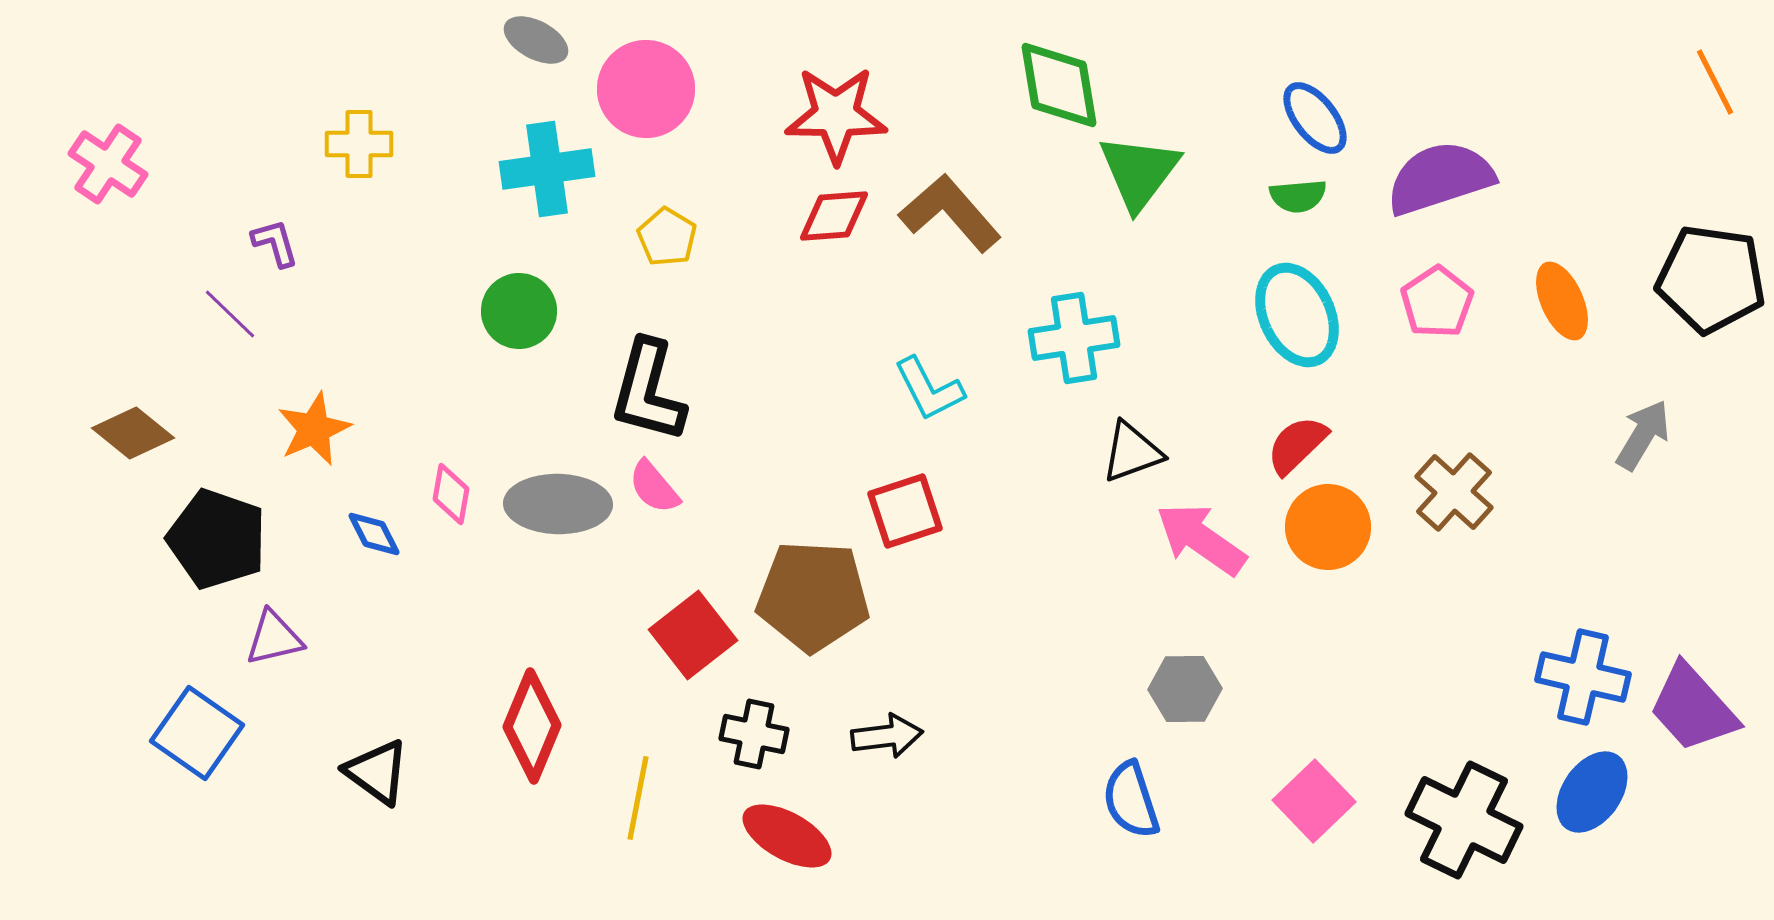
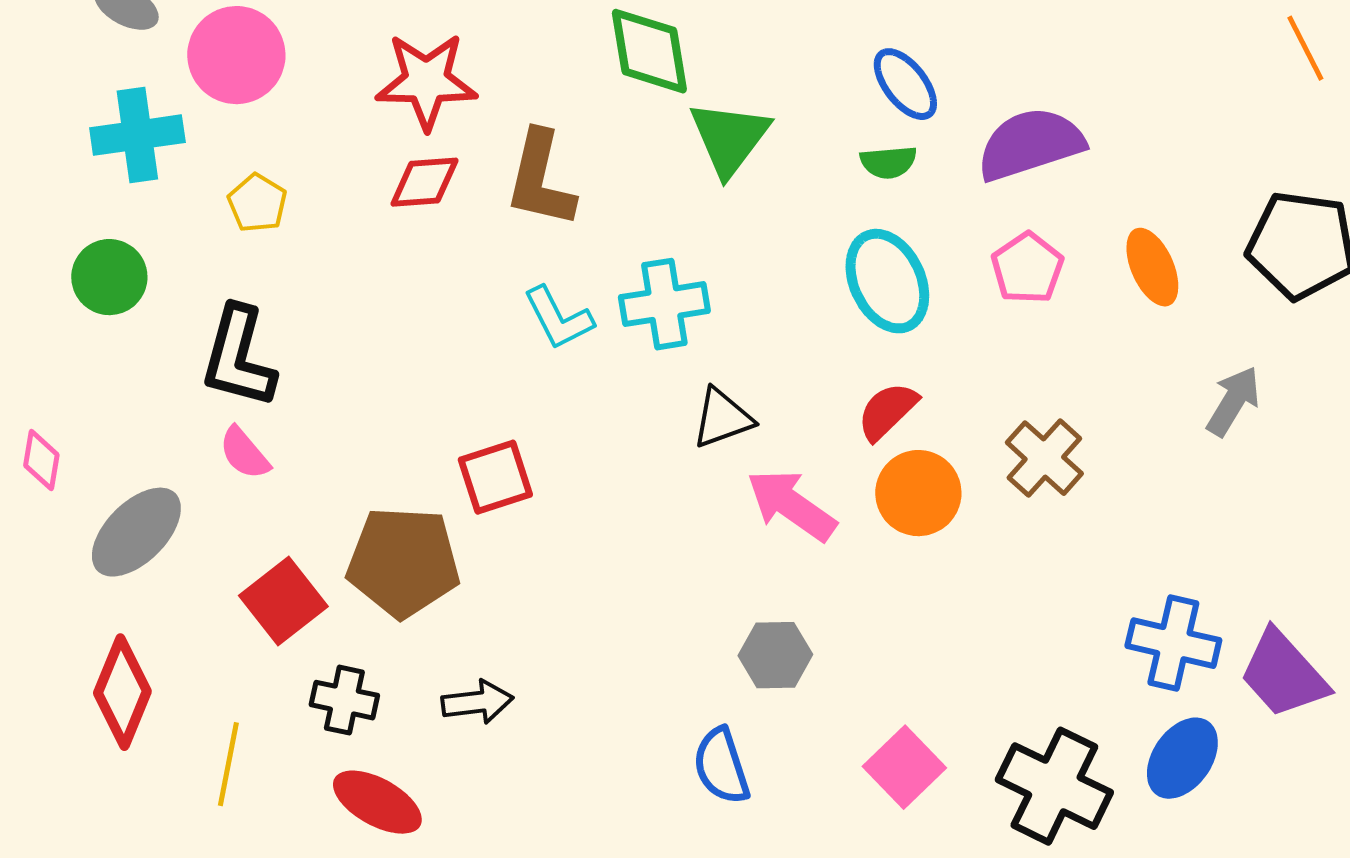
brown L-shape: (950, 213) -> (540, 179), turned -126
cyan L-shape: (929, 389) -> (558, 318), moved
gray ellipse: (558, 504) -> (136, 532), moved, turned -46

